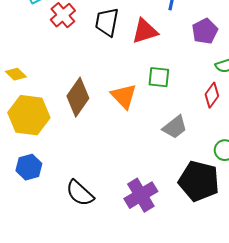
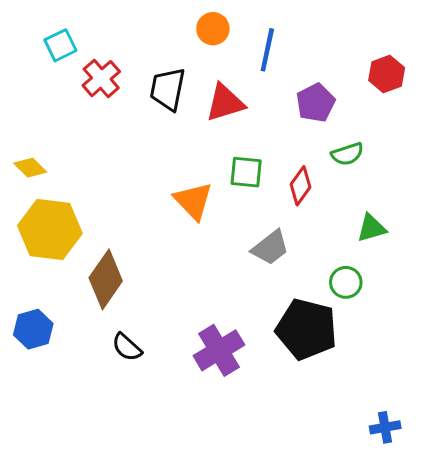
red diamond: (212, 95) -> (300, 186), moved
brown diamond: (78, 97) -> (106, 279), moved
blue hexagon: (29, 167) -> (33, 329), moved
black semicircle: (80, 193) -> (127, 347), size x0.7

